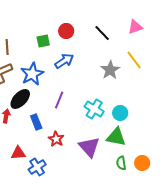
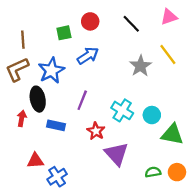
black ellipse: (20, 99) -> (38, 99), turned -55
blue rectangle: (36, 122) -> (56, 125), turned -56
green triangle: (116, 137) -> (172, 134), moved
red star: (56, 139) -> (96, 131), moved
green semicircle: (121, 163) -> (153, 172), turned 88

